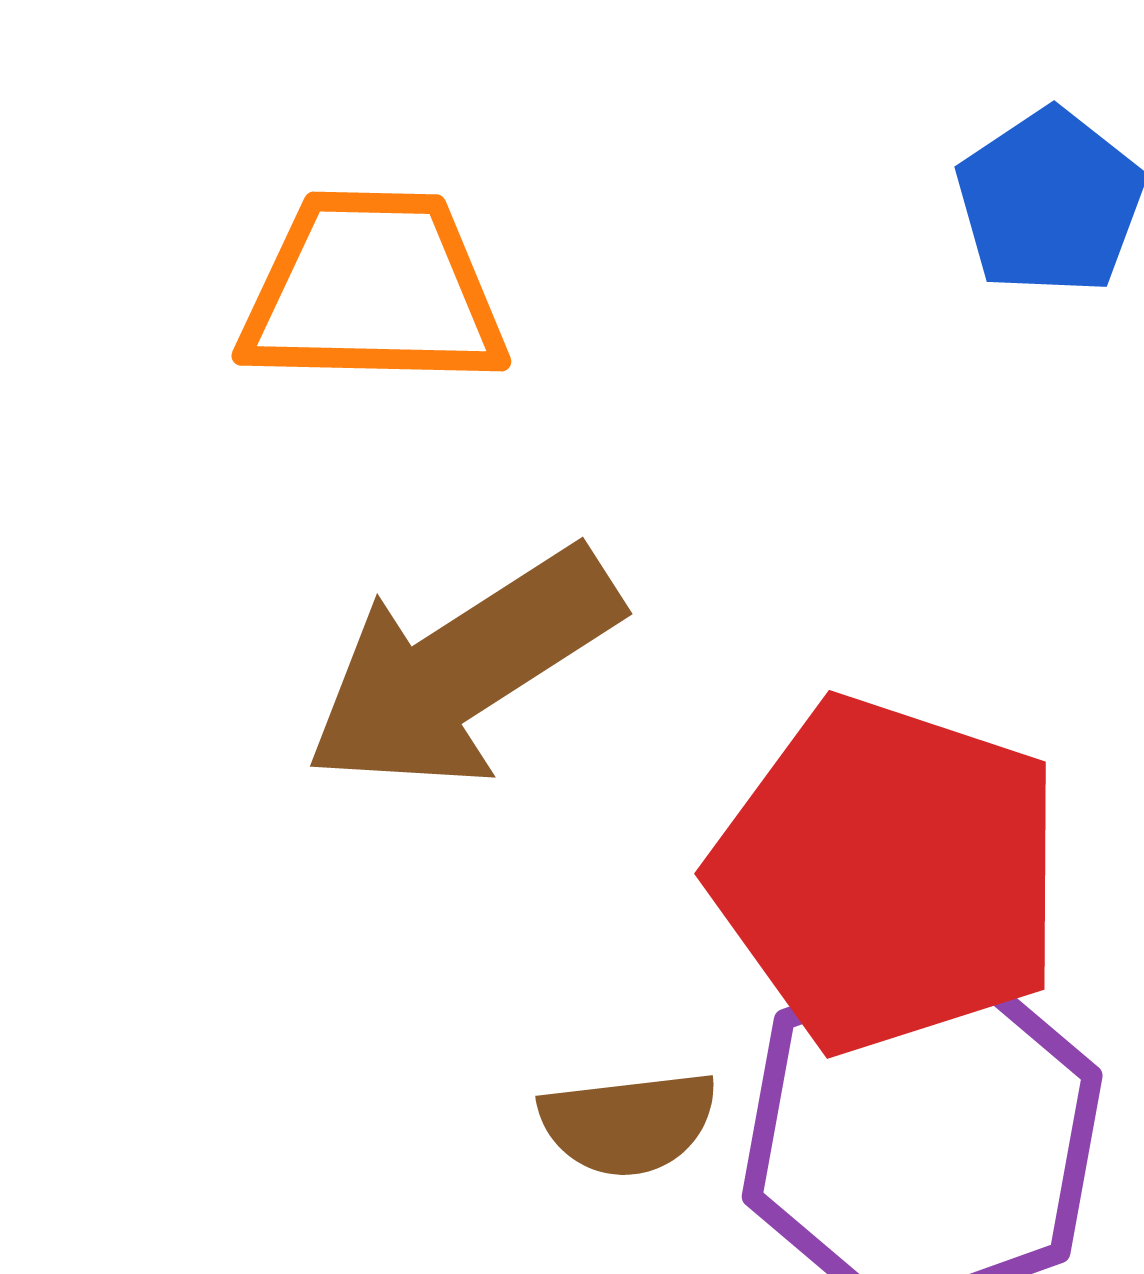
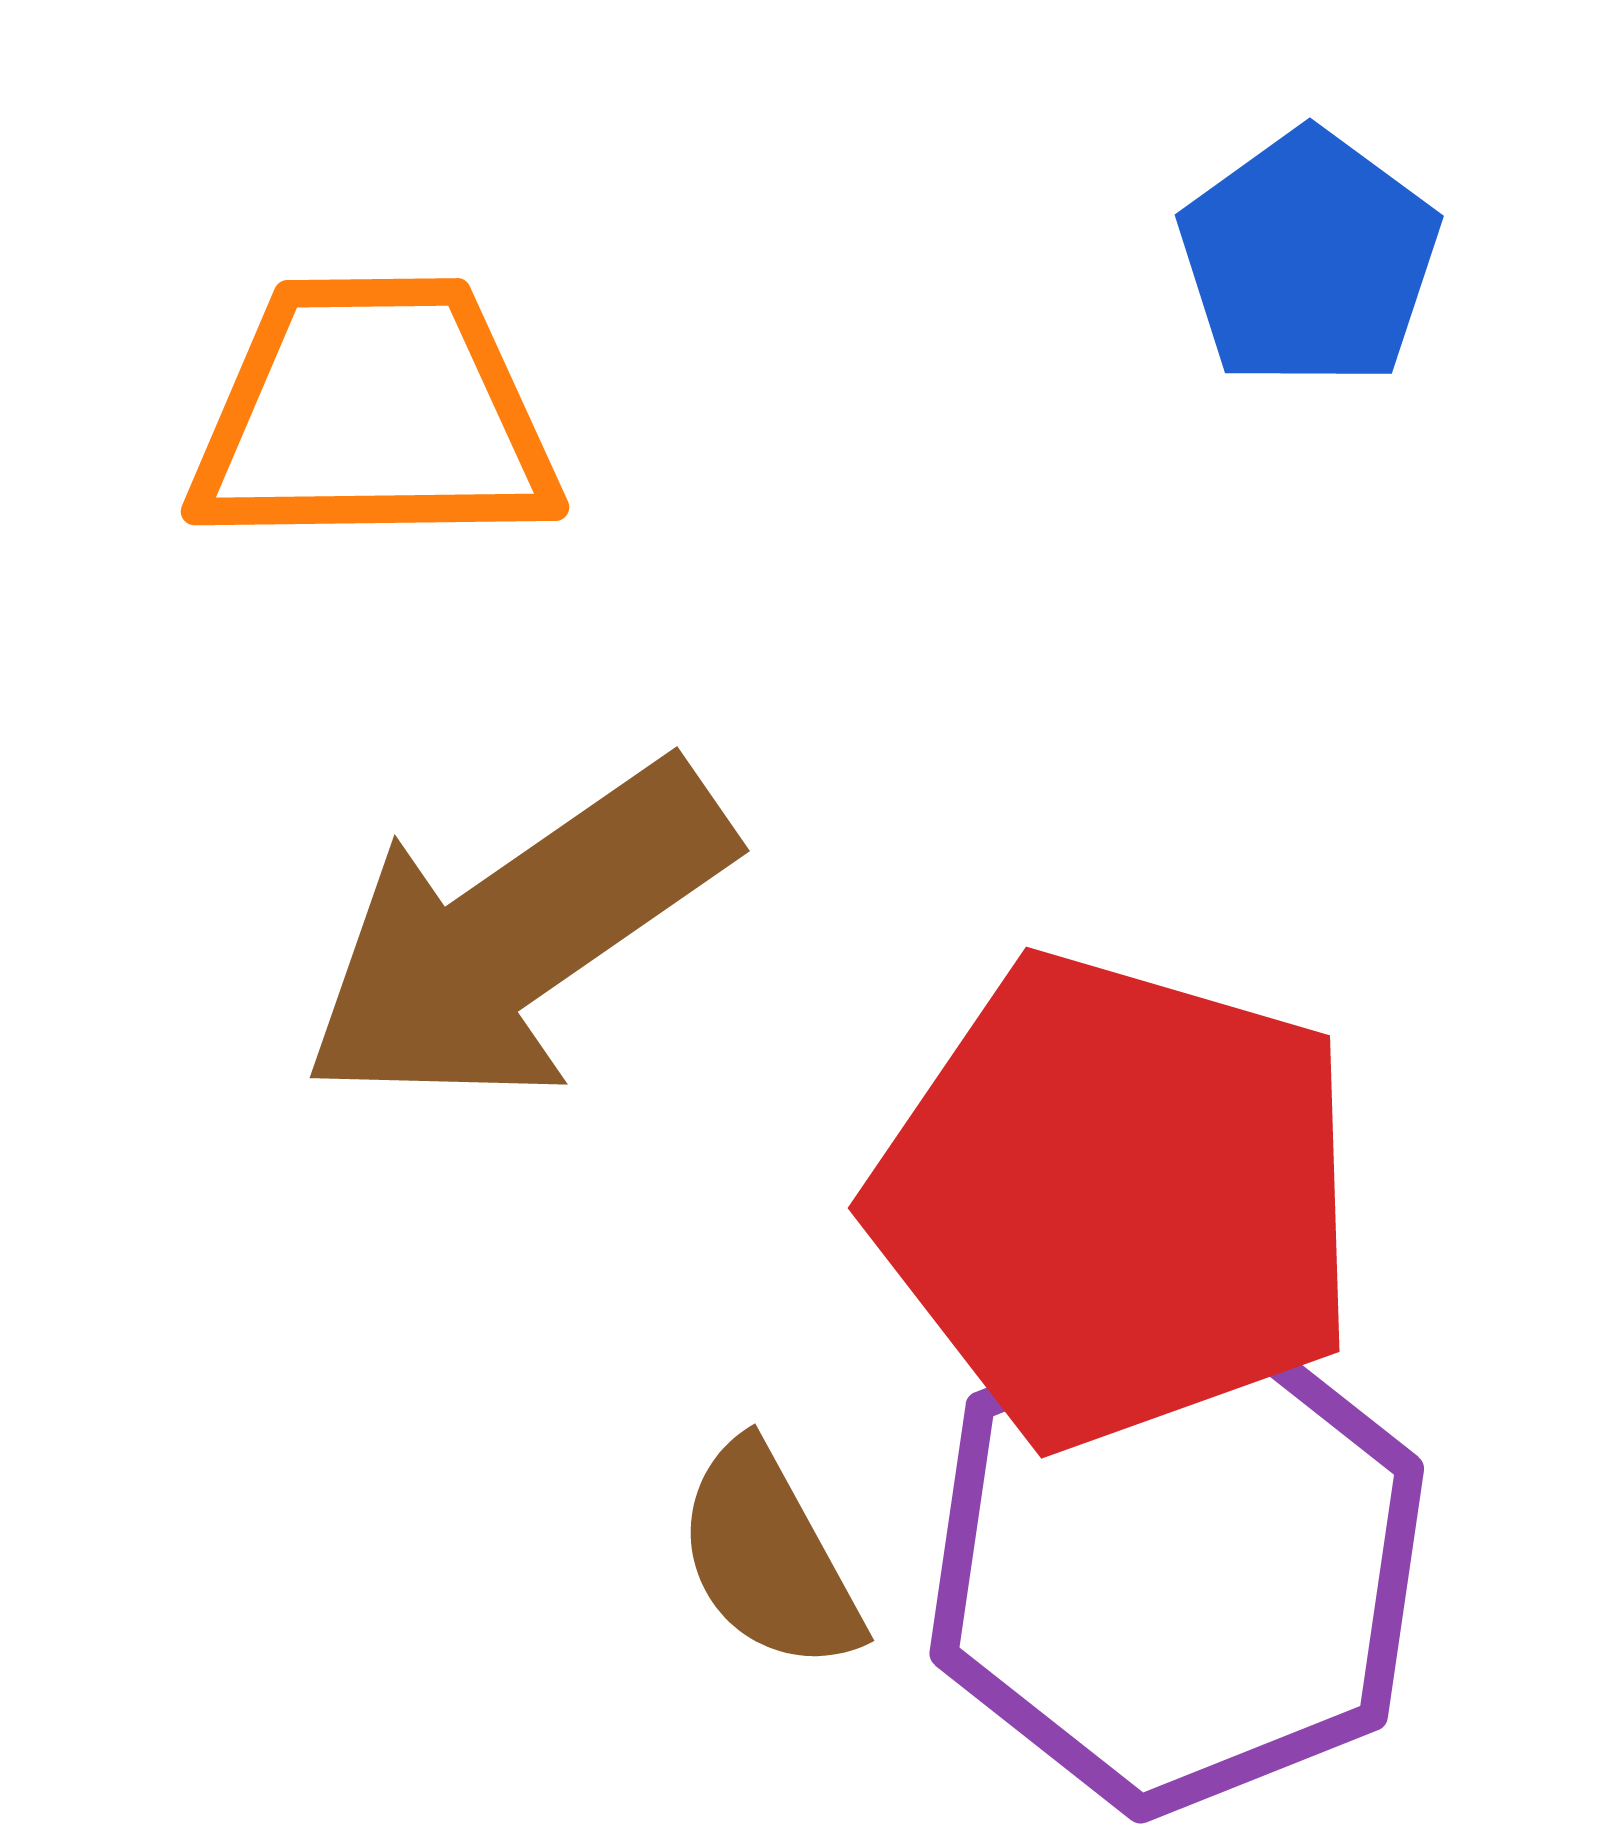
brown semicircle: (628, 1123) -> (769, 1557), turned 70

